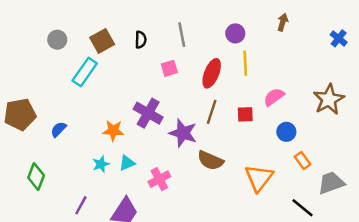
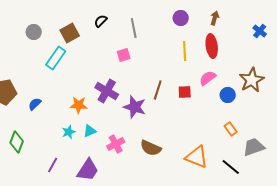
purple circle: (235, 33) -> (181, 18), moved
black semicircle: (141, 40) -> (101, 21), moved, turned -136
red ellipse: (212, 73) -> (212, 46), moved, turned -30
blue circle: (286, 132) -> (228, 95), moved
brown semicircle: (210, 160) -> (151, 148), moved
orange triangle: (259, 178) -> (197, 157), moved, turned -45

